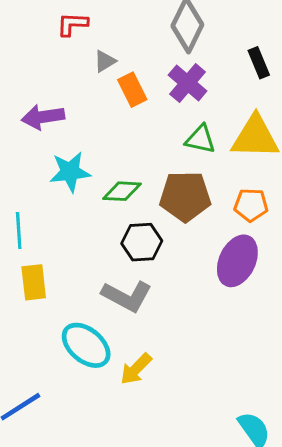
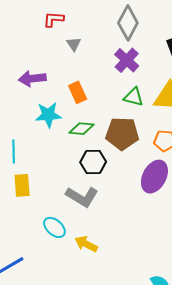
gray triangle: (105, 61) -> (74, 44), turned -35
orange rectangle: (132, 90) -> (78, 92), moved
cyan ellipse: (86, 345) -> (54, 227), size x0.7
yellow arrow: (136, 369) -> (86, 244), turned 70

